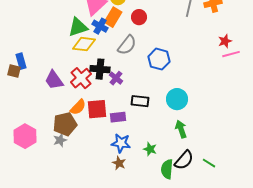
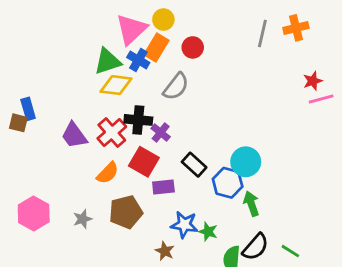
blue hexagon: (159, 59) -> (228, 183), moved
black rectangle: (140, 101) -> (194, 165), turned 36
red square: (97, 109) -> (144, 162), moved, turned 35
brown pentagon: (65, 124) -> (126, 212), moved
blue star: (121, 143) -> (184, 225), moved

